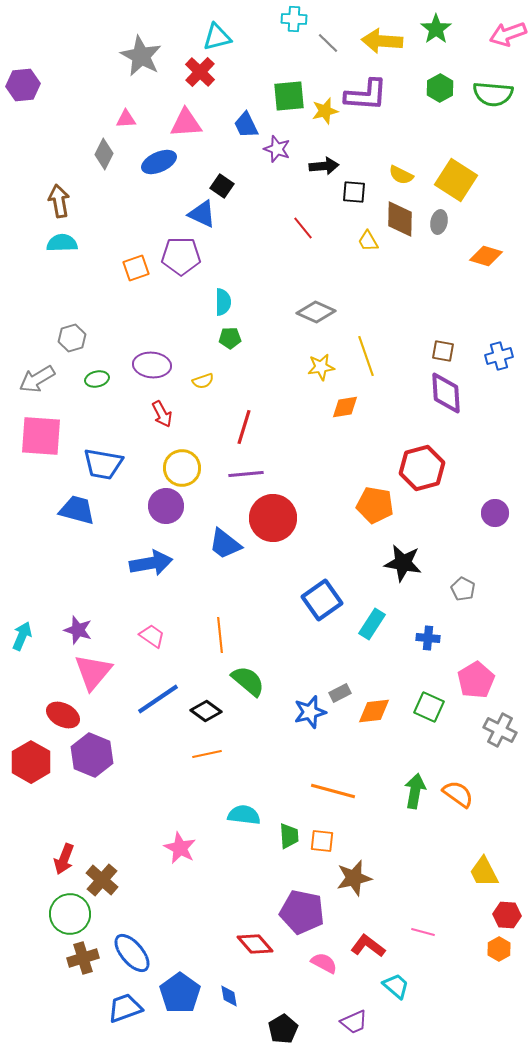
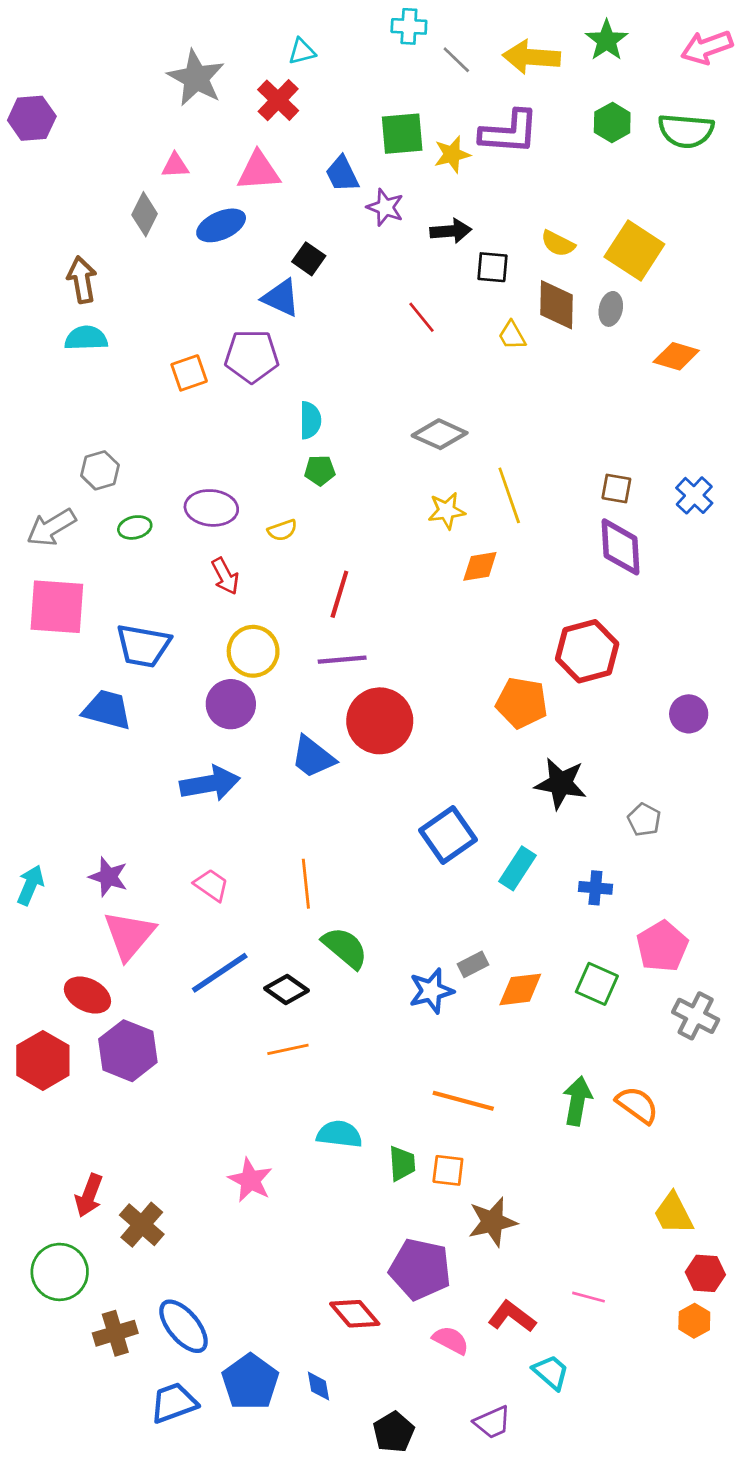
cyan triangle: (217, 37) -> (302, 51), size x0.7
blue cross: (499, 356) -> (694, 495), turned -32
green circle: (70, 914) -> (60, 1272), moved

